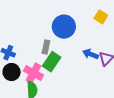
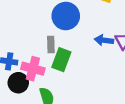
pink cross: (34, 73) -> (33, 69), moved

